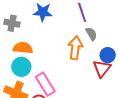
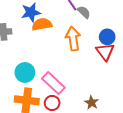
gray semicircle: (91, 34) -> (84, 12), moved
orange semicircle: (23, 48) -> (42, 24), moved

